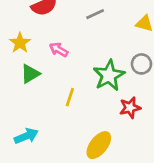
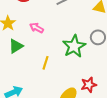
red star: (130, 108) -> (89, 85), moved

